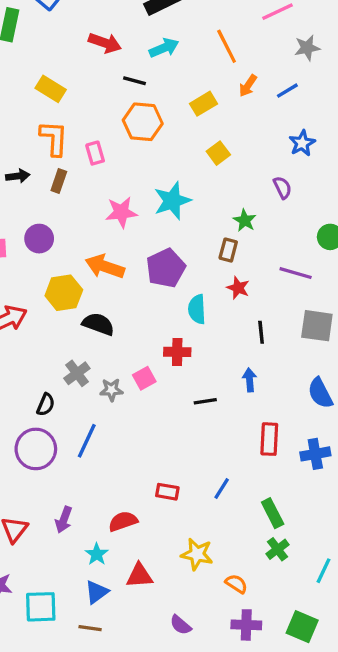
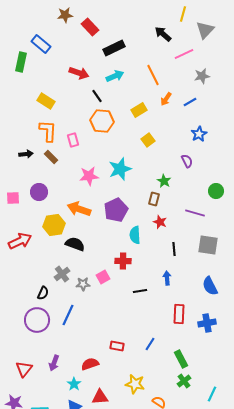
black line: (134, 81) -> (97, 96), turned 40
brown rectangle: (59, 181) -> (51, 157), turned -64

